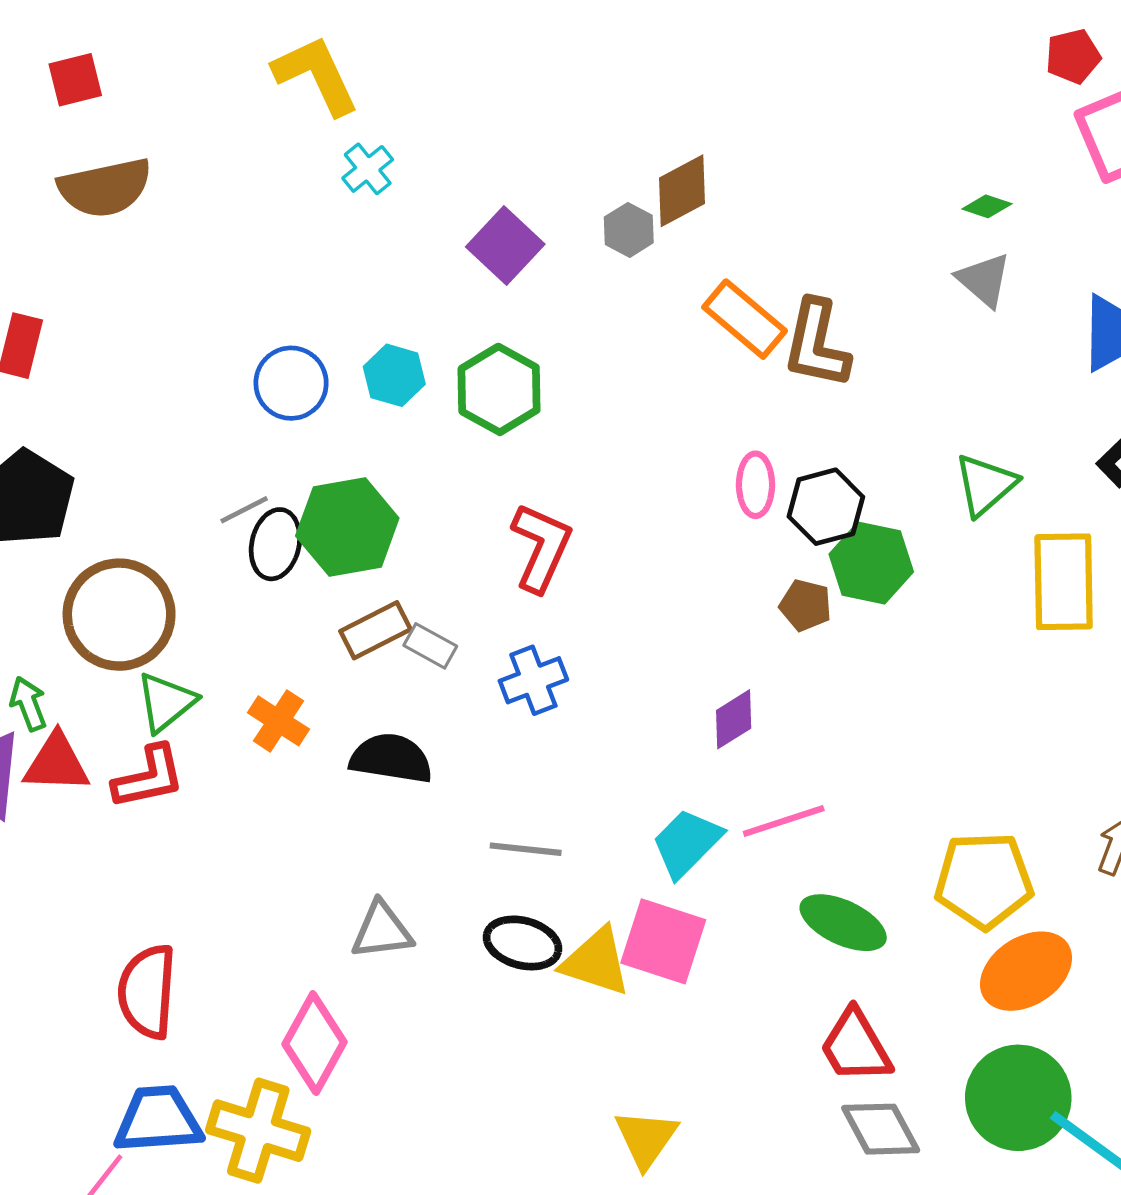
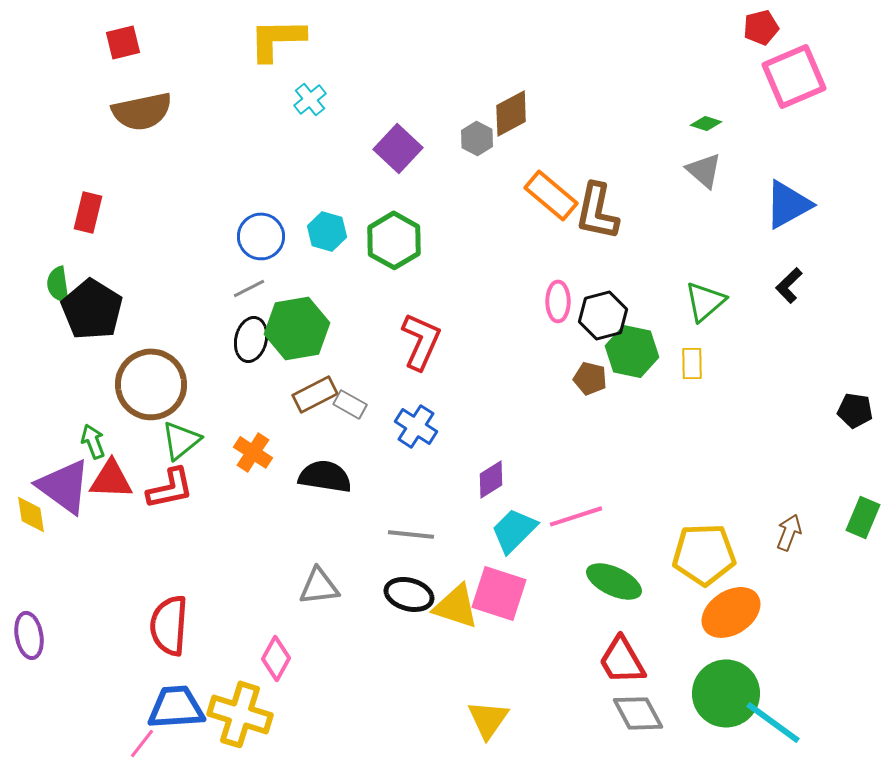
yellow L-shape: (316, 75) -> (277, 39), turned -66
gray line: (244, 510) -> (249, 288), moved
yellow rectangle: (1064, 582) -> (692, 363), moved, size x0.5
blue cross: (533, 680) -> (416, 426), turned -36
purple diamond: (734, 719) -> (491, 479), moved
pink diamond: (315, 1043) -> (276, 658), size x0.7

